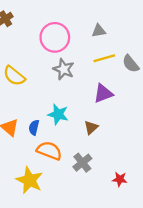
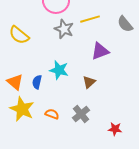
yellow line: (104, 58) -> (90, 19), moved
orange semicircle: (49, 151) -> (52, 114), moved, size x0.6
yellow star: (30, 180) -> (22, 109), moved

